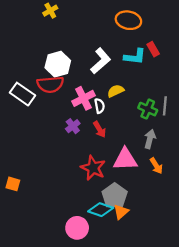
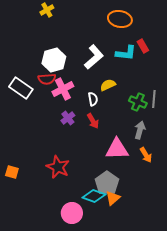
red semicircle: (50, 84) -> (47, 79), size x0.7
pink cross: (83, 98) -> (63, 89), moved
red star: (93, 168) -> (58, 167), moved

